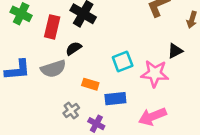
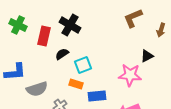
cyan square: (123, 62) -> (83, 65), moved
gray semicircle: (53, 69) -> (37, 89), moved

